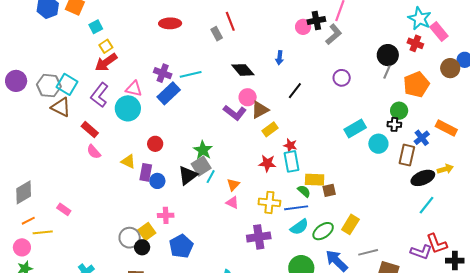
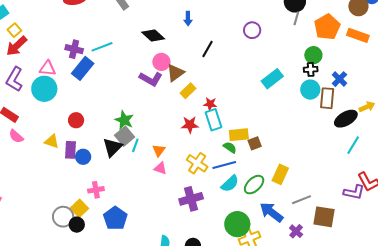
orange rectangle: (446, 128) -> (358, 35), moved
cyan circle: (378, 144) -> (310, 90), moved
yellow cross: (269, 202) -> (197, 163), turned 35

